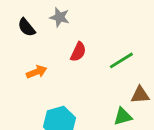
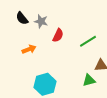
gray star: (60, 17) -> (41, 21), moved

